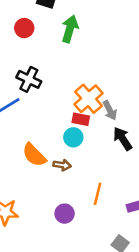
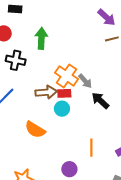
green arrow: (70, 29) -> (41, 38), moved
black cross: (29, 79) -> (16, 60), moved
brown arrow: (62, 165) -> (46, 92), moved, size x1.5

